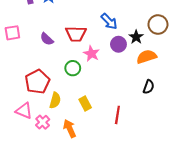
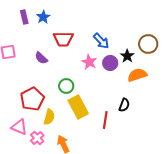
red trapezoid: (76, 34) -> (63, 39), moved
pink star: (91, 54) -> (89, 62), moved
black semicircle: (149, 87) -> (124, 105), moved
yellow rectangle: (85, 103) -> (78, 107), moved, size x1.6
red line: (117, 115) -> (105, 120), moved

